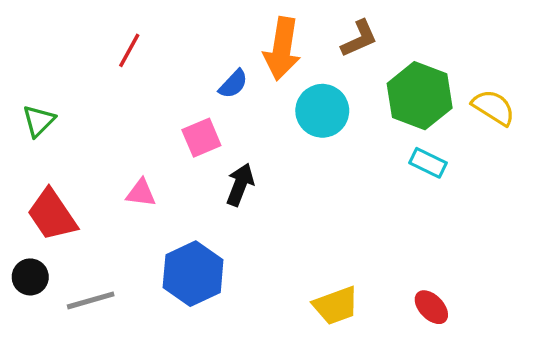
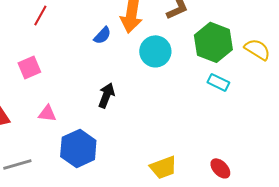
pink square: (201, 138) -> (29, 67), moved
pink triangle: (141, 193) -> (47, 113), moved

